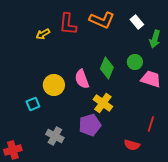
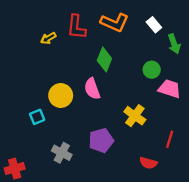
green arrow: (155, 39) -> (174, 44), turned -36
green diamond: (107, 68) -> (104, 60), moved
yellow cross: (103, 103) -> (135, 116), moved

